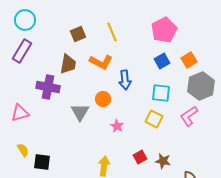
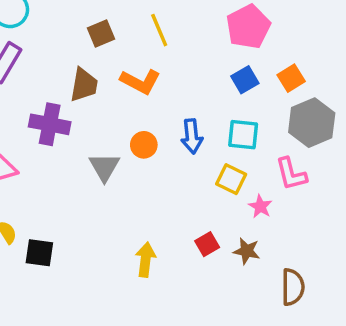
blue arrow: (125, 80) -> (192, 136), moved
pink L-shape: (189, 116) -> (291, 174), turned -70
pink star: (117, 126) -> (260, 207), moved

